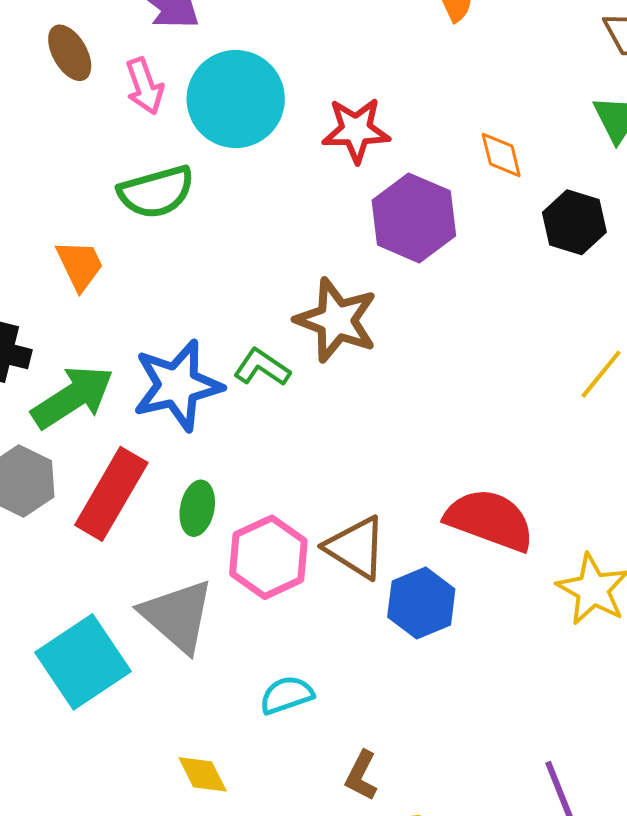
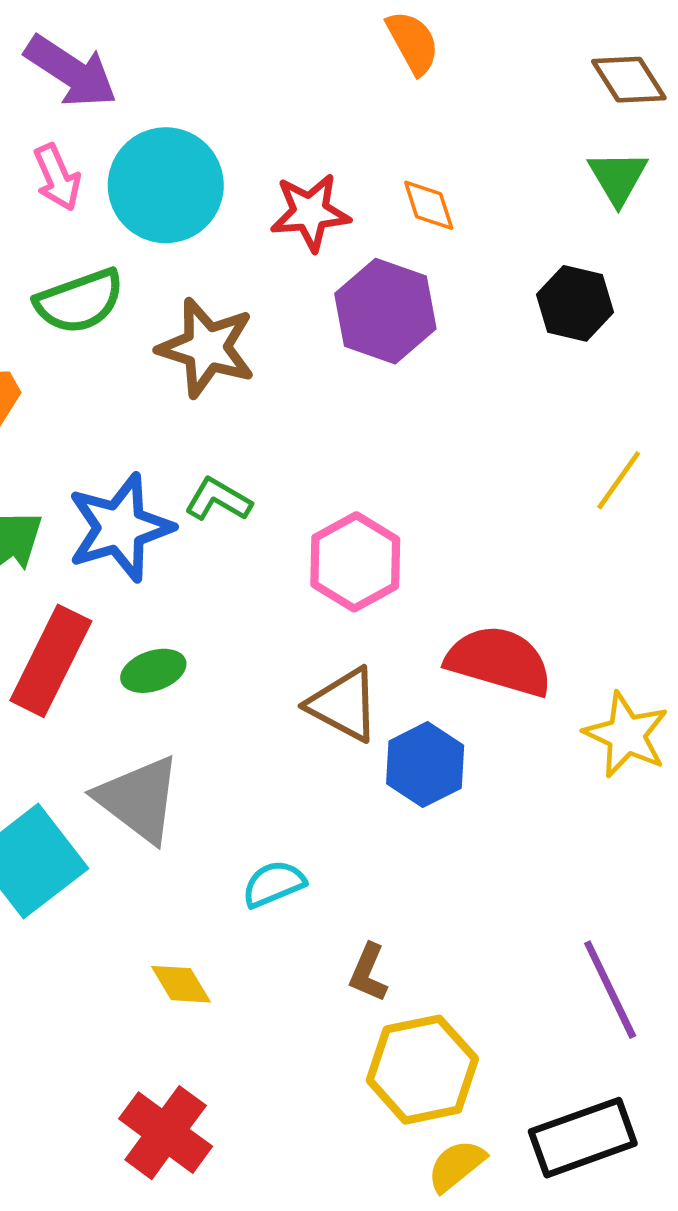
orange diamond: (501, 155) -> (429, 205), moved
brown star: (336, 320) -> (207, 348), moved
green ellipse: (197, 508) -> (153, 671), turned 64
pink hexagon: (268, 557) -> (355, 562), moved

